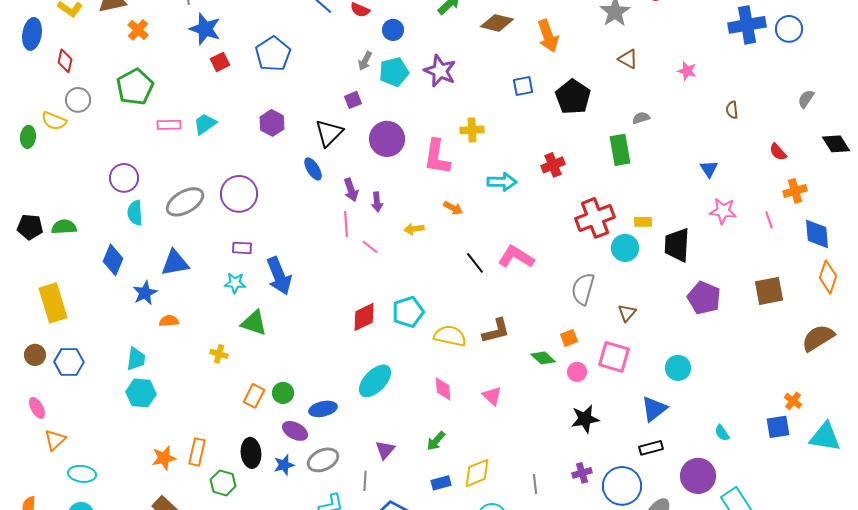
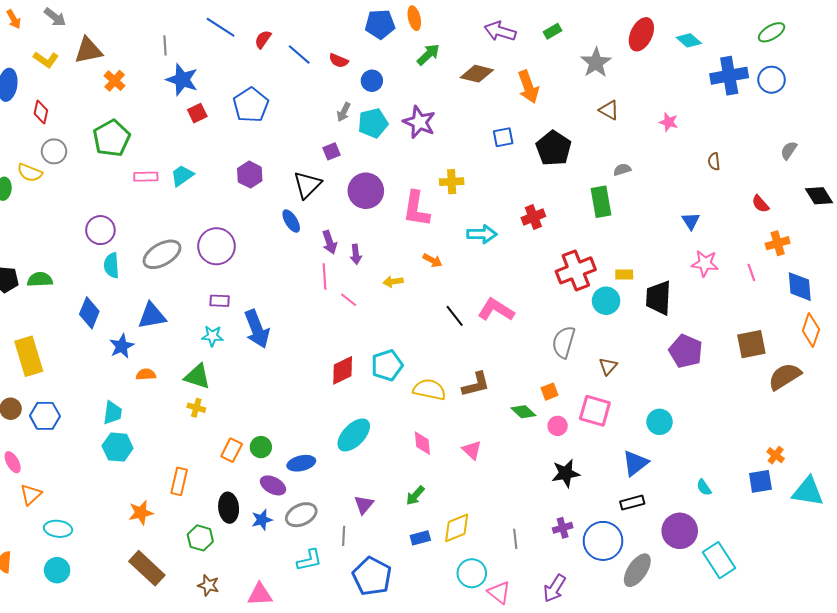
green triangle: (254, 323) -> (197, 376), moved
brown semicircle: (818, 338) -> (785, 376), moved
orange rectangle: (197, 452) -> (179, 481), moved

